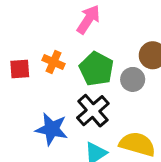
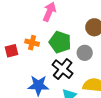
gray circle: (133, 79) -> (85, 53), moved

